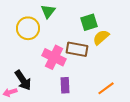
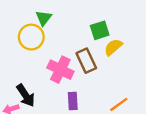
green triangle: (48, 11) -> (44, 18), moved
brown rectangle: (77, 49) -> (86, 61), turned 55

